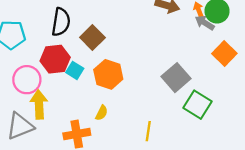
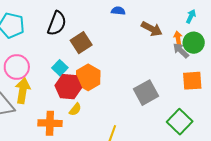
orange square: (224, 53) -> (192, 81), turned 30
red hexagon: (55, 59) -> (68, 87), moved
green square: (198, 105) -> (180, 122), moved

